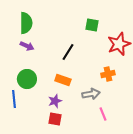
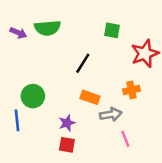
green semicircle: (26, 23) -> (47, 28), moved, turned 85
purple arrow: (27, 46) -> (18, 33), moved
orange rectangle: (63, 80) -> (90, 97), moved

